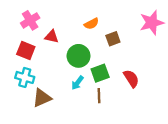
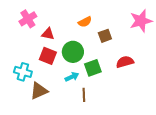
red square: (26, 51) -> (48, 56), moved
red semicircle: (131, 79) -> (125, 62), moved, turned -72
cyan arrow: (77, 83) -> (72, 77), turned -152
brown line: (99, 96) -> (84, 95), moved

